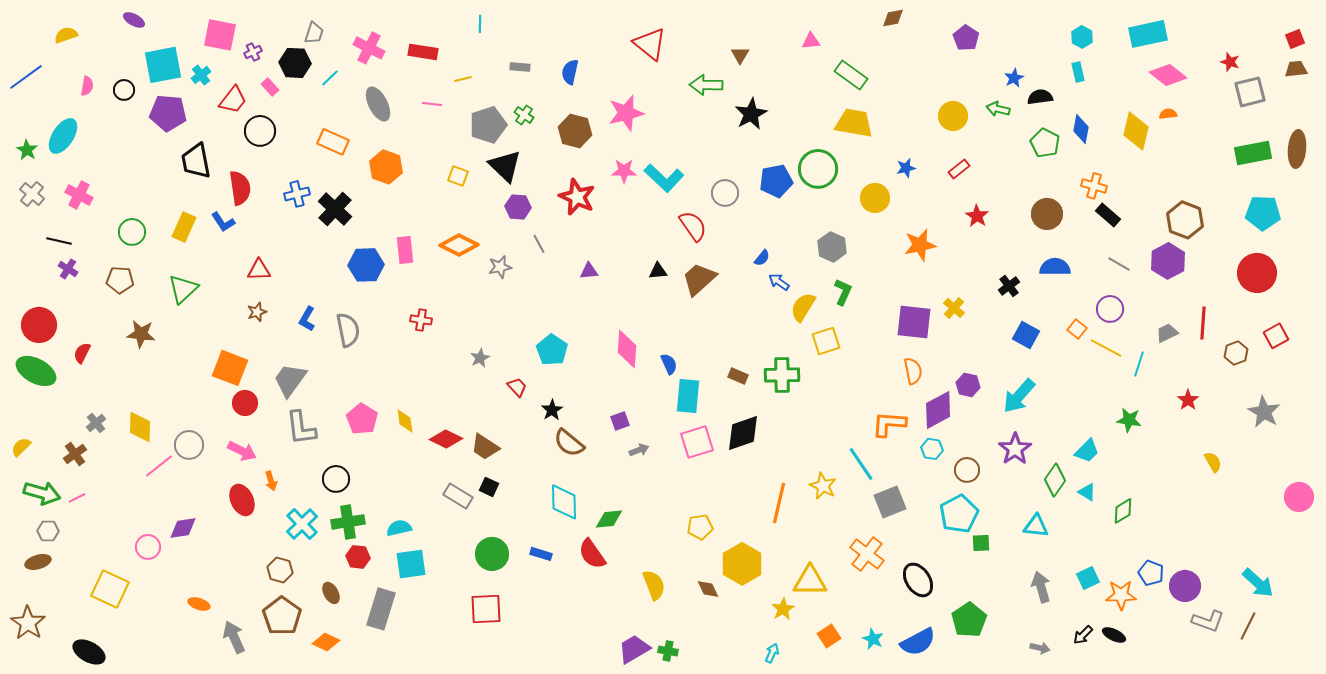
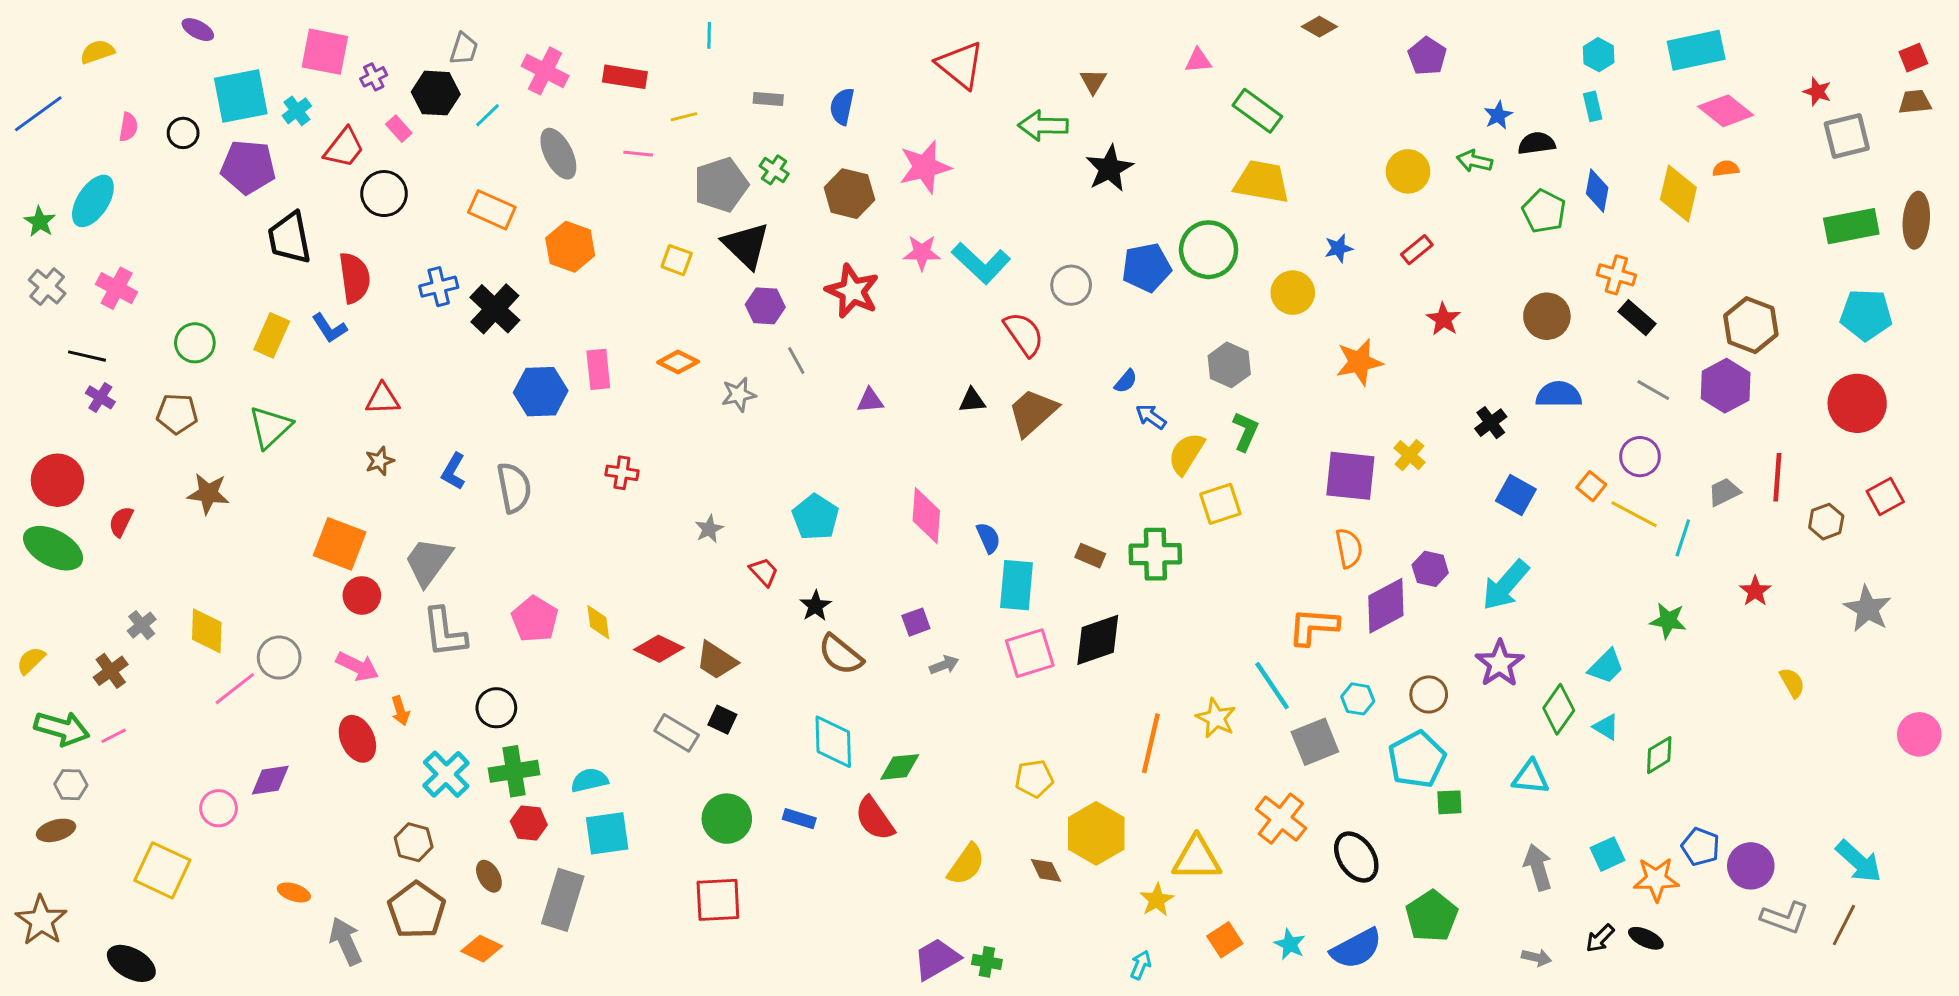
brown diamond: (893, 18) -> (1319, 27), turned 40
orange diamond: (459, 245) -> (678, 362), size x0.7
cyan hexagon: (932, 449) -> (1358, 699), moved
yellow semicircle: (654, 585) -> (966, 864), turned 56

